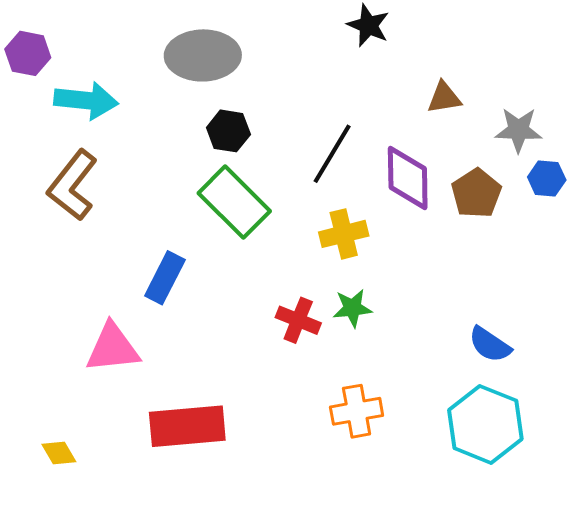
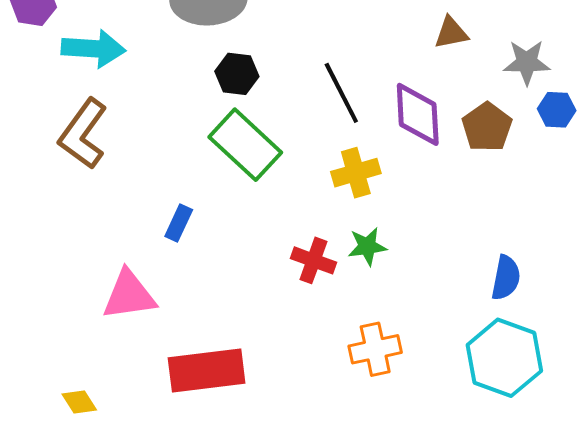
black line: (332, 154) -> (341, 93), turned -56
blue rectangle: (165, 278) -> (179, 223), size x0.7
blue semicircle: (490, 345) -> (506, 278), turned -111

